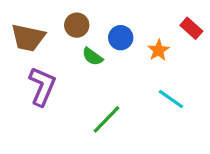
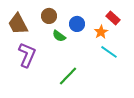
red rectangle: (191, 28) -> (113, 18), moved
brown trapezoid: (28, 38) -> (18, 24), turned 50
cyan line: (171, 99) -> (109, 52), moved

